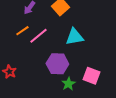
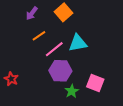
orange line: (22, 31) -> (39, 36), moved
pink line: (38, 36) -> (54, 49), moved

